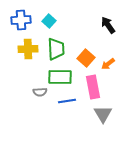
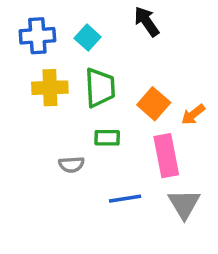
black arrow: (108, 25) -> (147, 21), moved
green rectangle: (60, 77) -> (107, 138), size x0.6
blue line: (67, 101) -> (125, 199), moved

